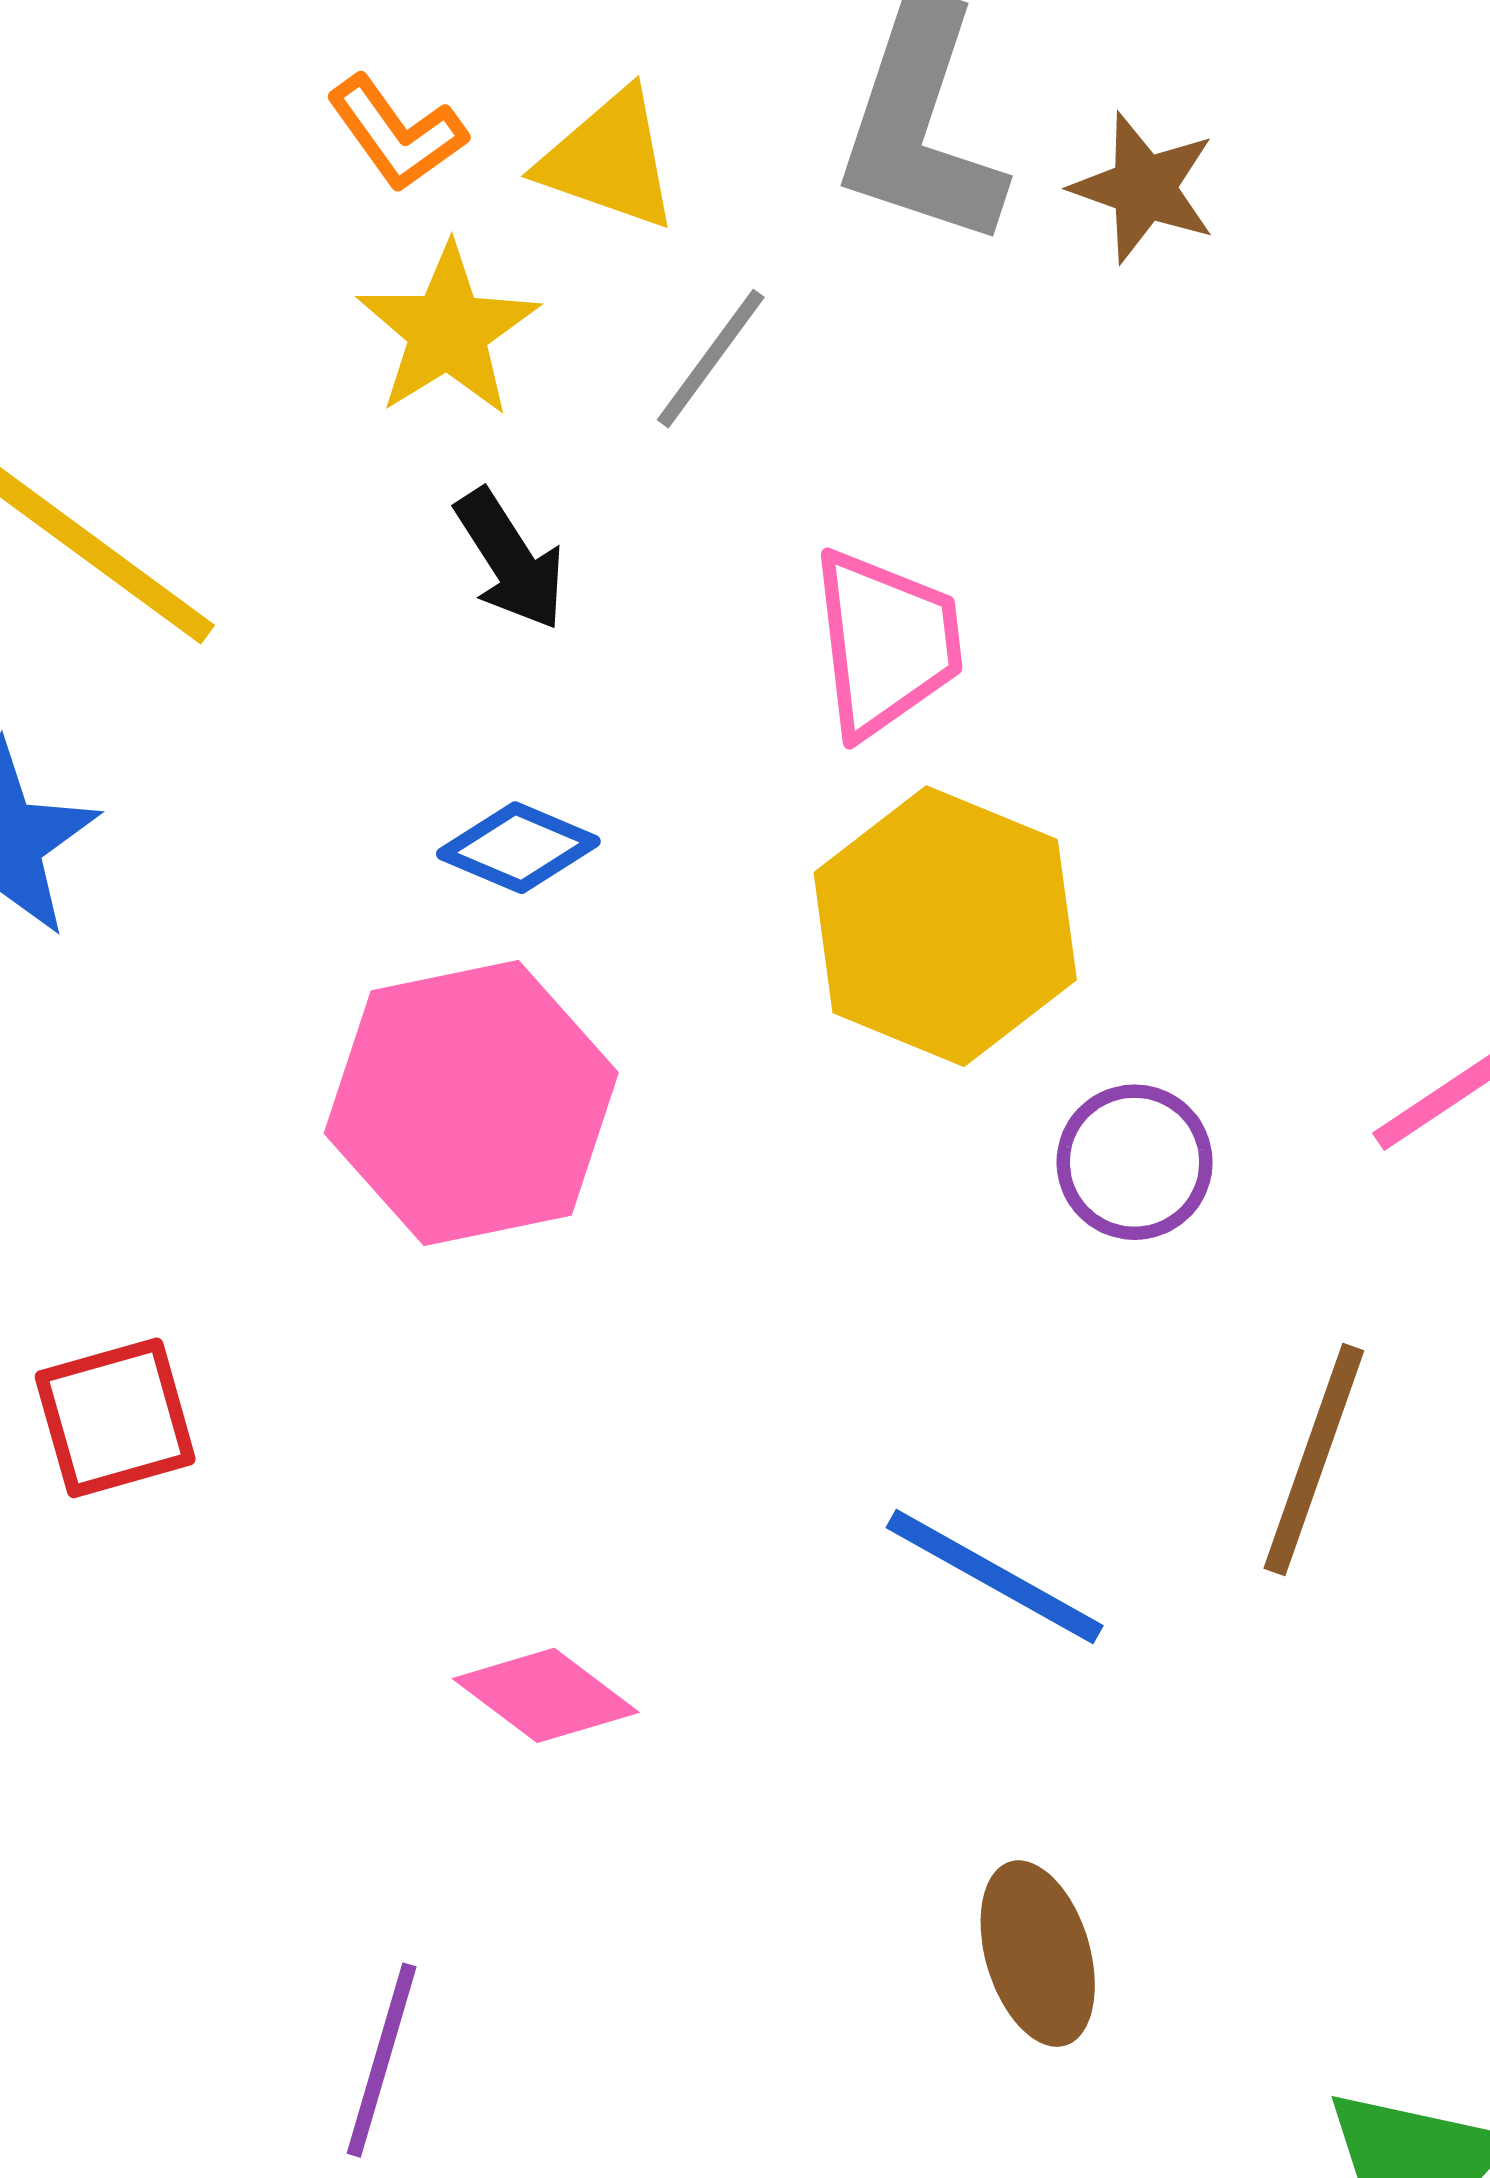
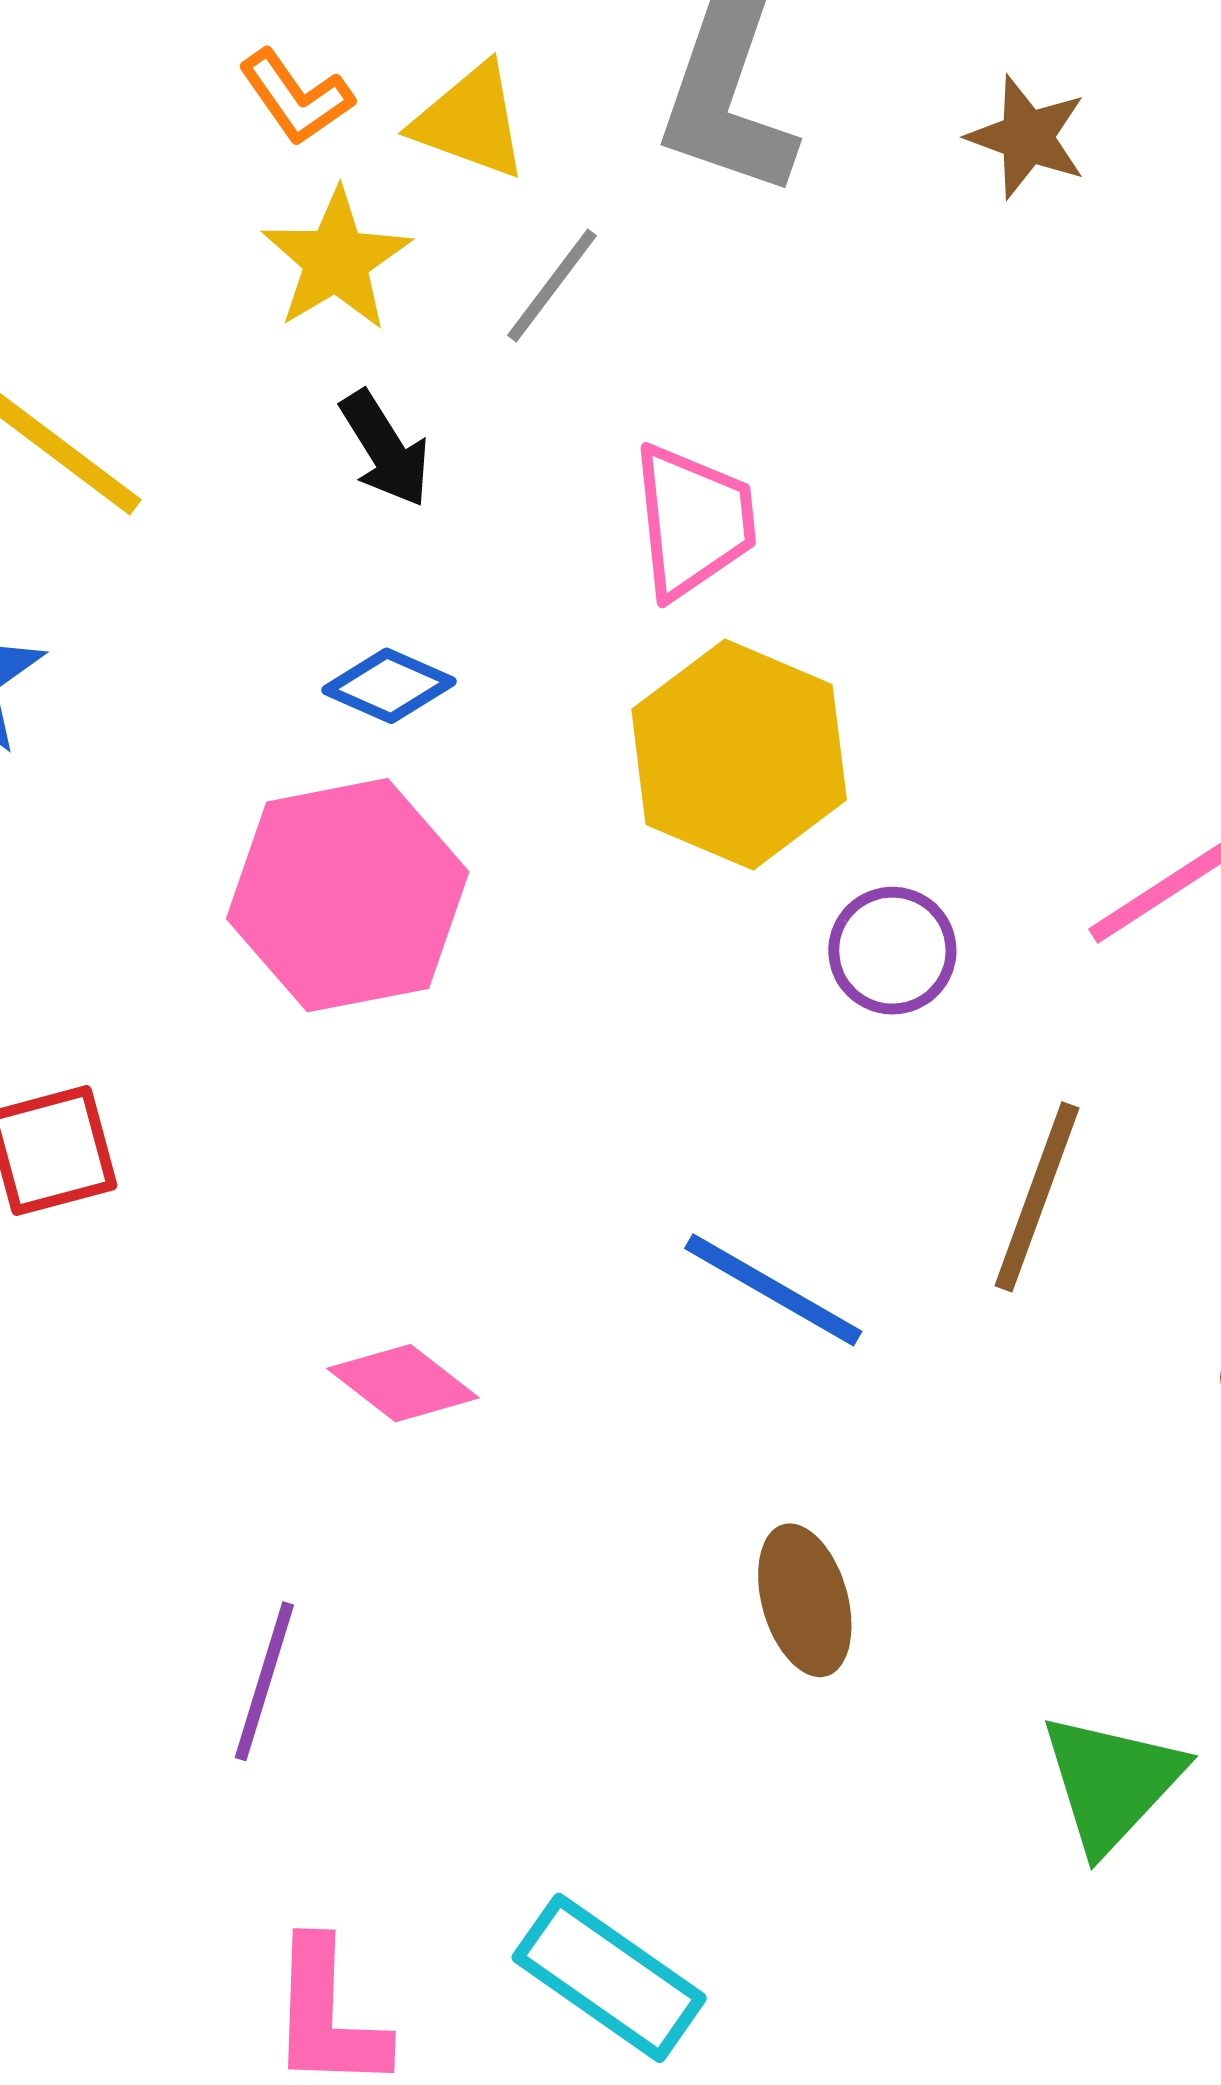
brown star: (1144, 188) -> (1027, 137), moved

